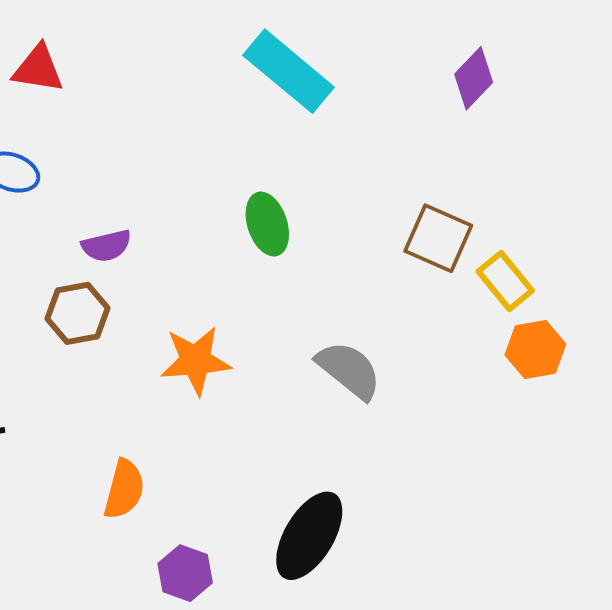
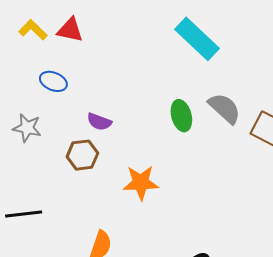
purple semicircle: (106, 246) -> (99, 122), turned 30
gray semicircle: (349, 370) -> (224, 108), moved

